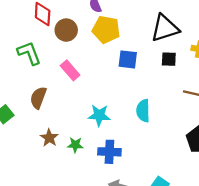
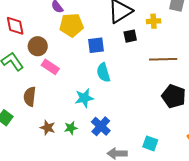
brown circle: (66, 30) -> (38, 46), moved
cyan semicircle: (143, 111) -> (103, 73), moved
blue cross: (109, 152) -> (101, 126), turned -36

